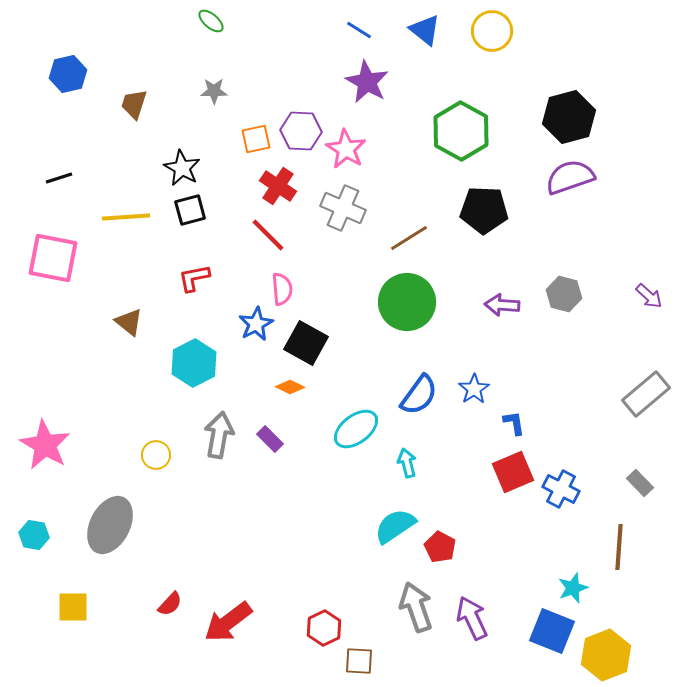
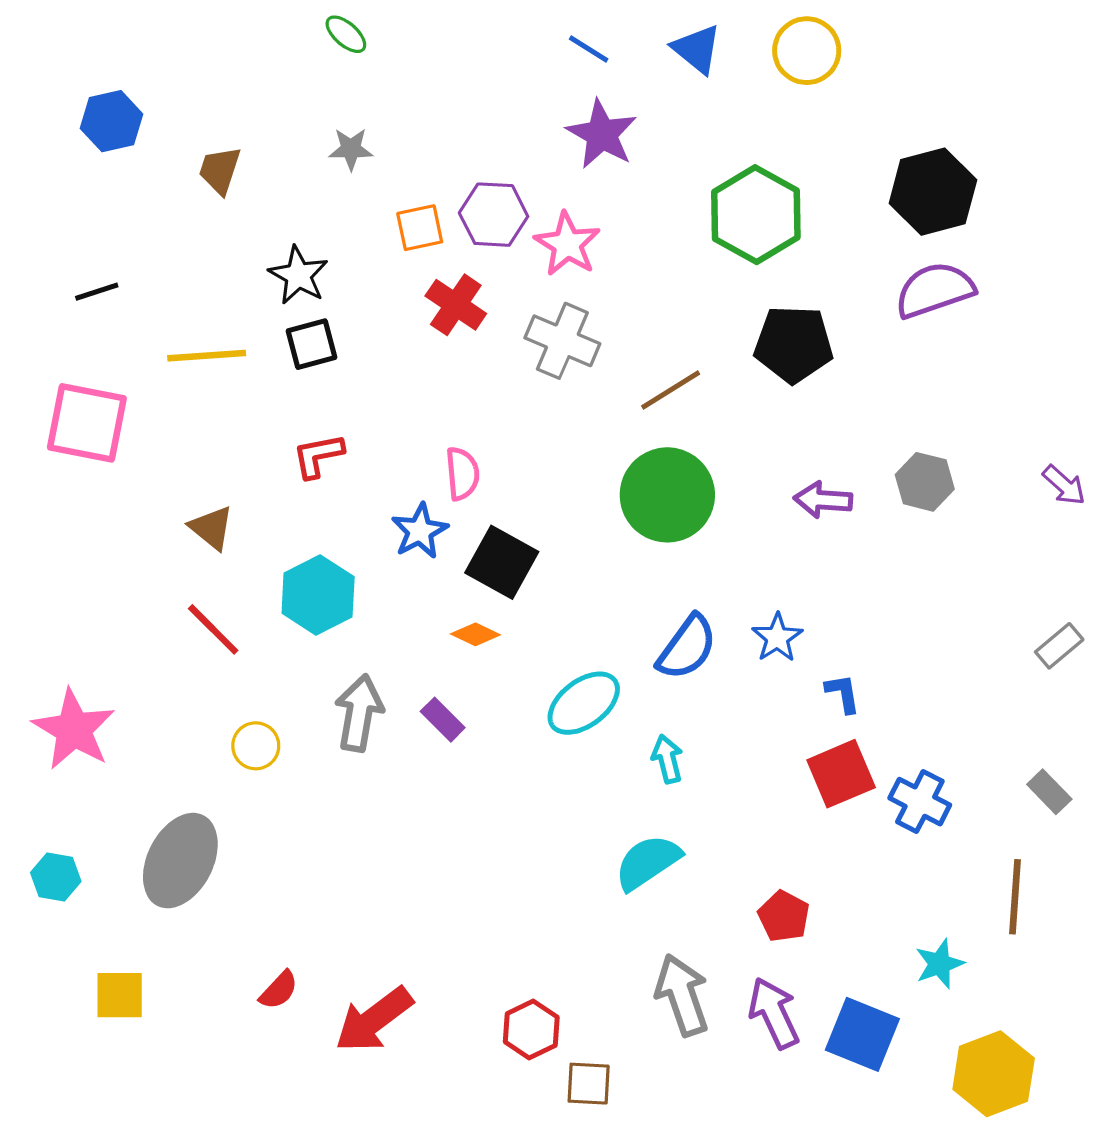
red line: (268, 235) -> (213, 629), moved
gray rectangle: (646, 394) -> (1059, 646), size x0.6
red pentagon: (440, 547) -> (784, 916), moved
blue square: (552, 631) -> (862, 1034), moved

